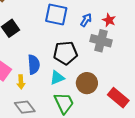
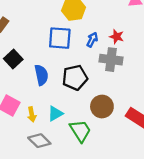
blue semicircle: (34, 64) -> (41, 75), moved
cyan triangle: (57, 78) -> (55, 114), moved

